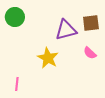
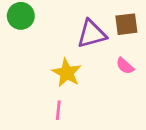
pink line: (17, 84) -> (58, 110), moved

